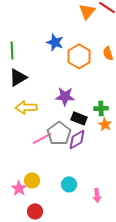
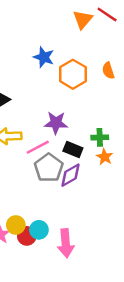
pink line: (42, 138) -> (38, 147), moved
cyan circle: (69, 184) -> (39, 230), moved
pink arrow: (97, 195) -> (66, 243), moved, size x1.6
red circle: (35, 211) -> (27, 236), moved

